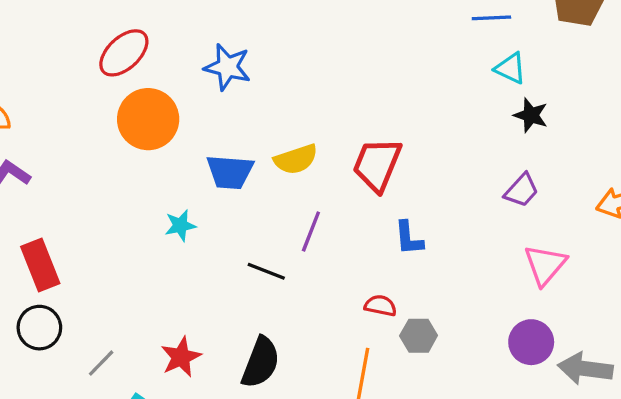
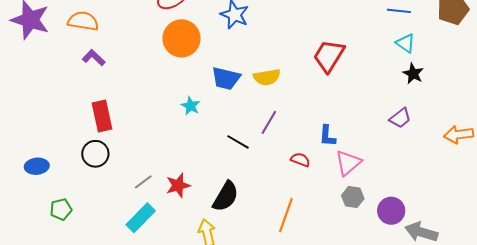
red trapezoid: (377, 165) -> (329, 56), moved
cyan star: (180, 225) -> (191, 106), turned 30
pink triangle: (545, 265) -> (348, 163), moved
red semicircle: (381, 306) -> (300, 160), moved
gray hexagon: (419, 336) -> (353, 197), moved
gray line: (101, 363) -> (143, 182), moved

